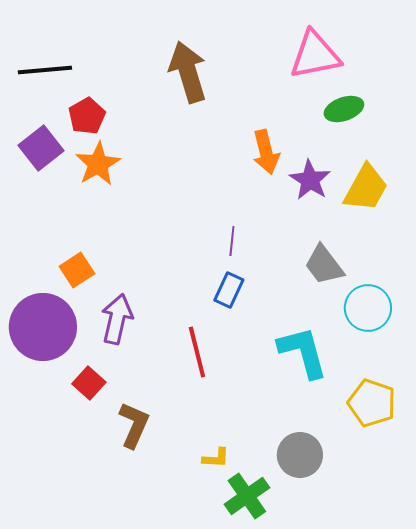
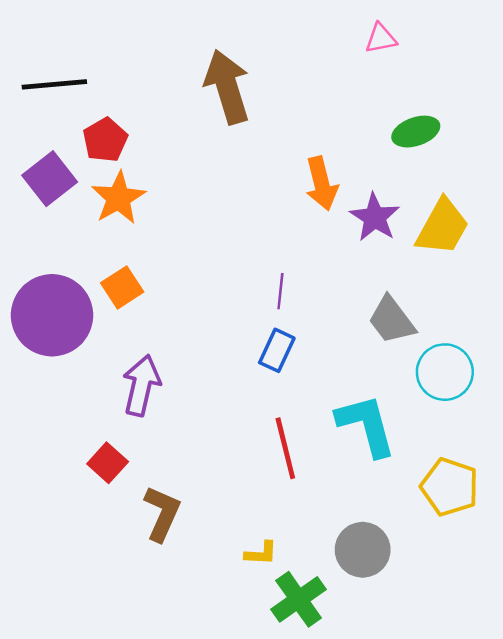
pink triangle: (315, 55) -> (381, 38), moved, size x0.5
orange square: (77, 270) -> (122, 287), moved
purple circle: (43, 327) -> (52, 315), moved
red line: (197, 352) -> (285, 448), moved

